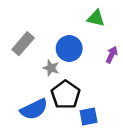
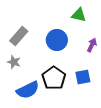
gray star: (51, 68) -> (14, 62), moved
blue square: (89, 116) -> (83, 77), moved

